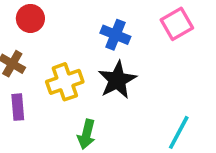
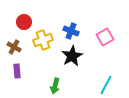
pink square: (177, 24) -> (105, 37), moved
yellow cross: (65, 82) -> (43, 40), moved

